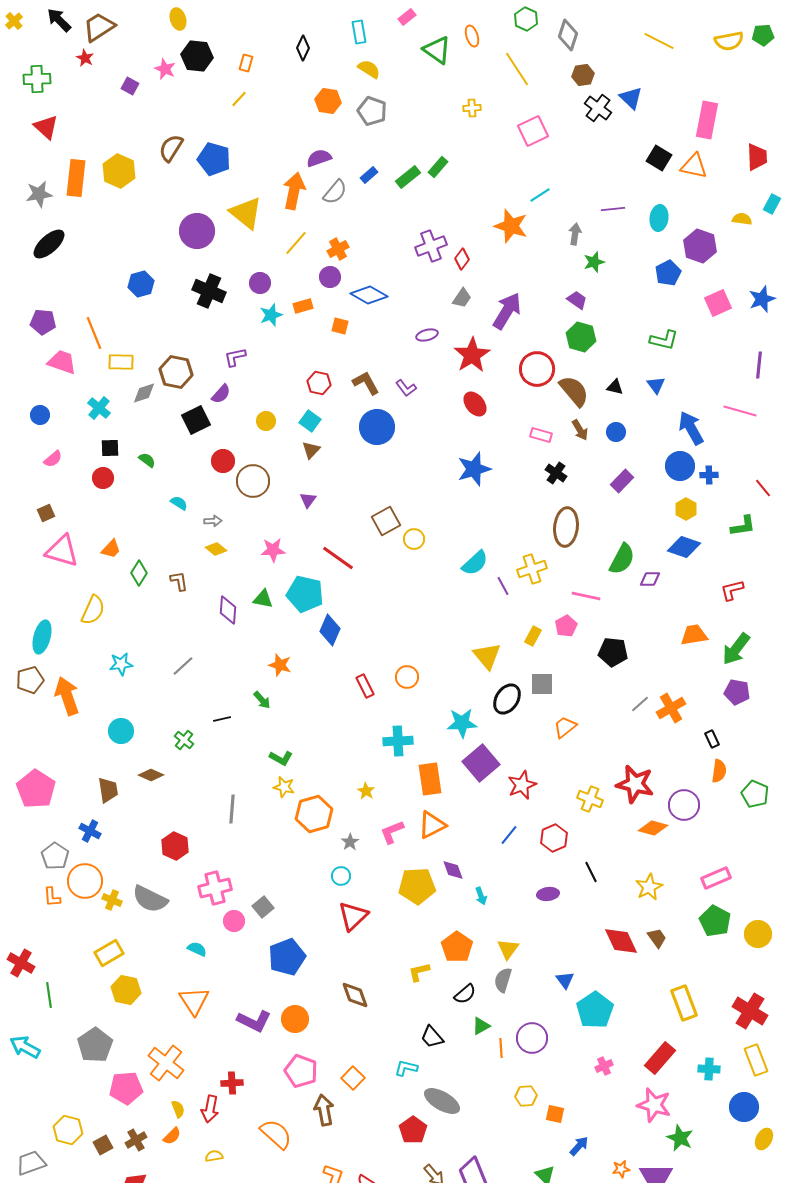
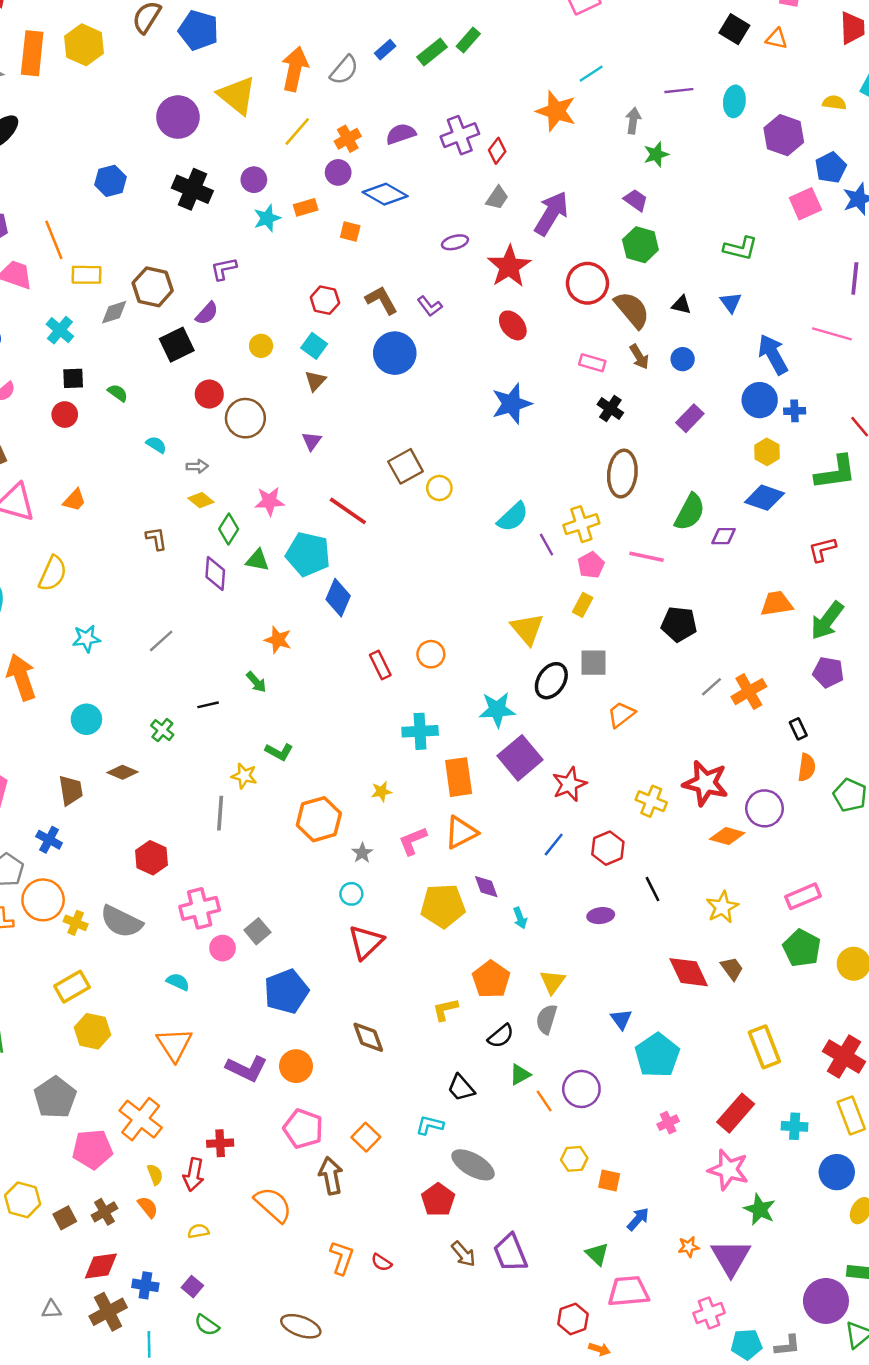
purple semicircle: (319, 158) -> (401, 134), moved
orange triangle: (694, 166) -> (777, 39), size x0.7
blue pentagon: (668, 273) -> (831, 168), moved
green L-shape: (743, 526) -> (836, 472), size x1.4
green diamond: (139, 573) -> (229, 529), moved
pink pentagon: (566, 626) -> (591, 565), moved
yellow star: (284, 787) -> (244, 776), moved
yellow star: (366, 791) -> (381, 792), turned 30
orange line: (501, 1048) -> (544, 1101), turned -30
orange semicircle: (172, 1136) -> (148, 1207), turned -84

